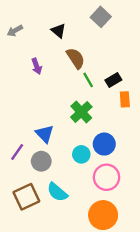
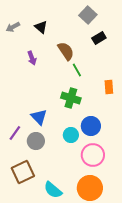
black triangle: (58, 31) -> (41, 27), moved
black rectangle: (113, 80) -> (99, 38), moved
green cross: (81, 112) -> (71, 98), turned -30
cyan semicircle: (57, 192) -> (53, 190), moved

